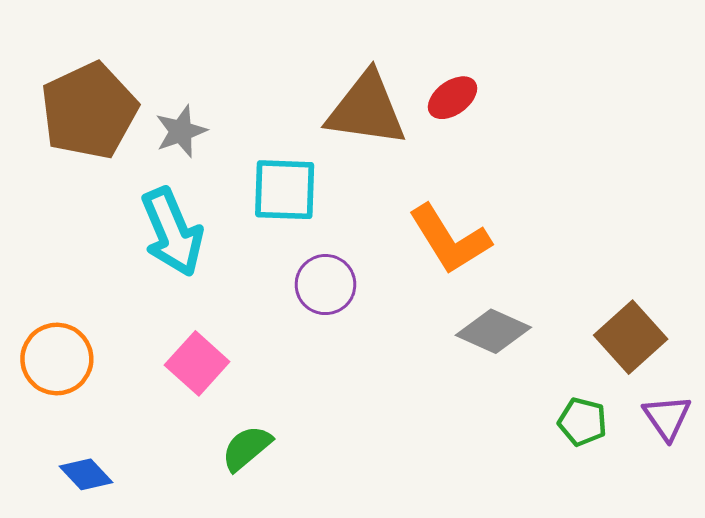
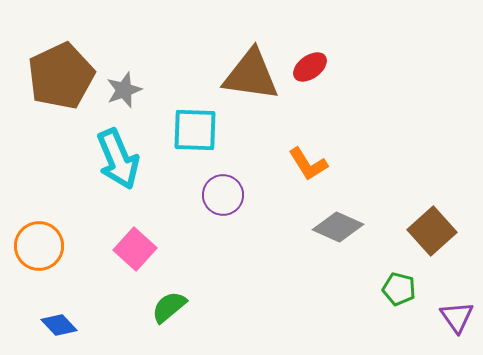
orange L-shape: (450, 239) -> (308, 164), size x0.7
purple triangle: (667, 417) -> (457, 317), moved

